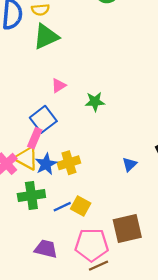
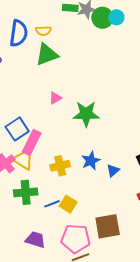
green star: (95, 102) -> (86, 114), size x1.5
blue square: (43, 119) -> (17, 129), moved
pink rectangle: (35, 138) -> (32, 143), size x1.4
blue star: (46, 164) -> (91, 161), moved

